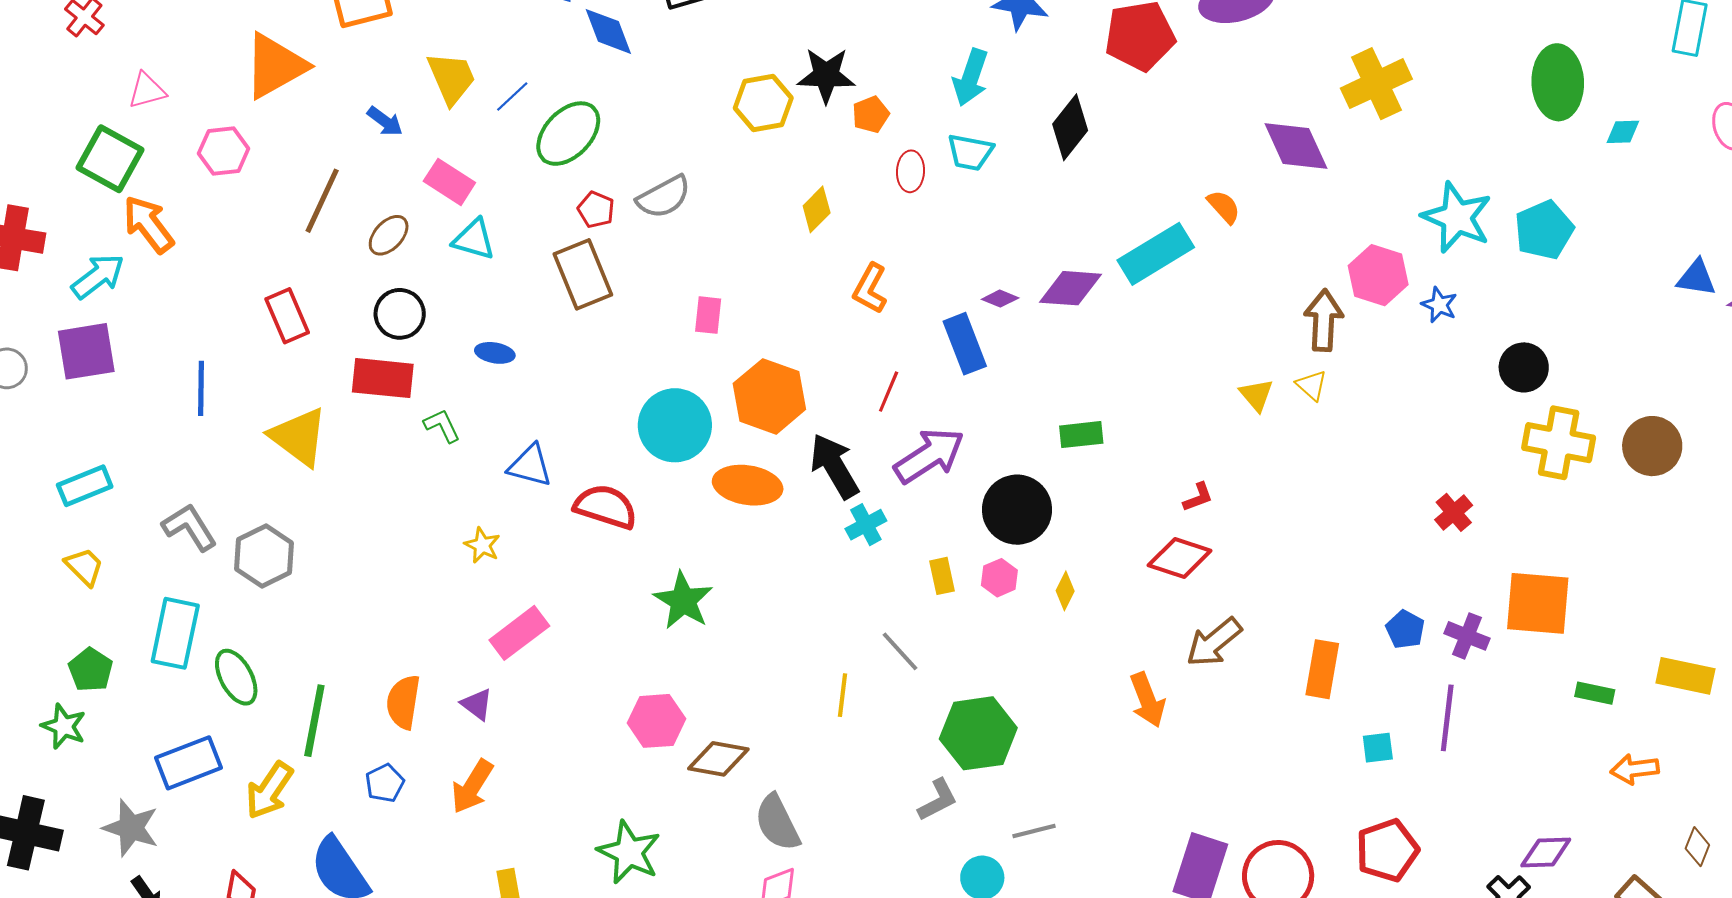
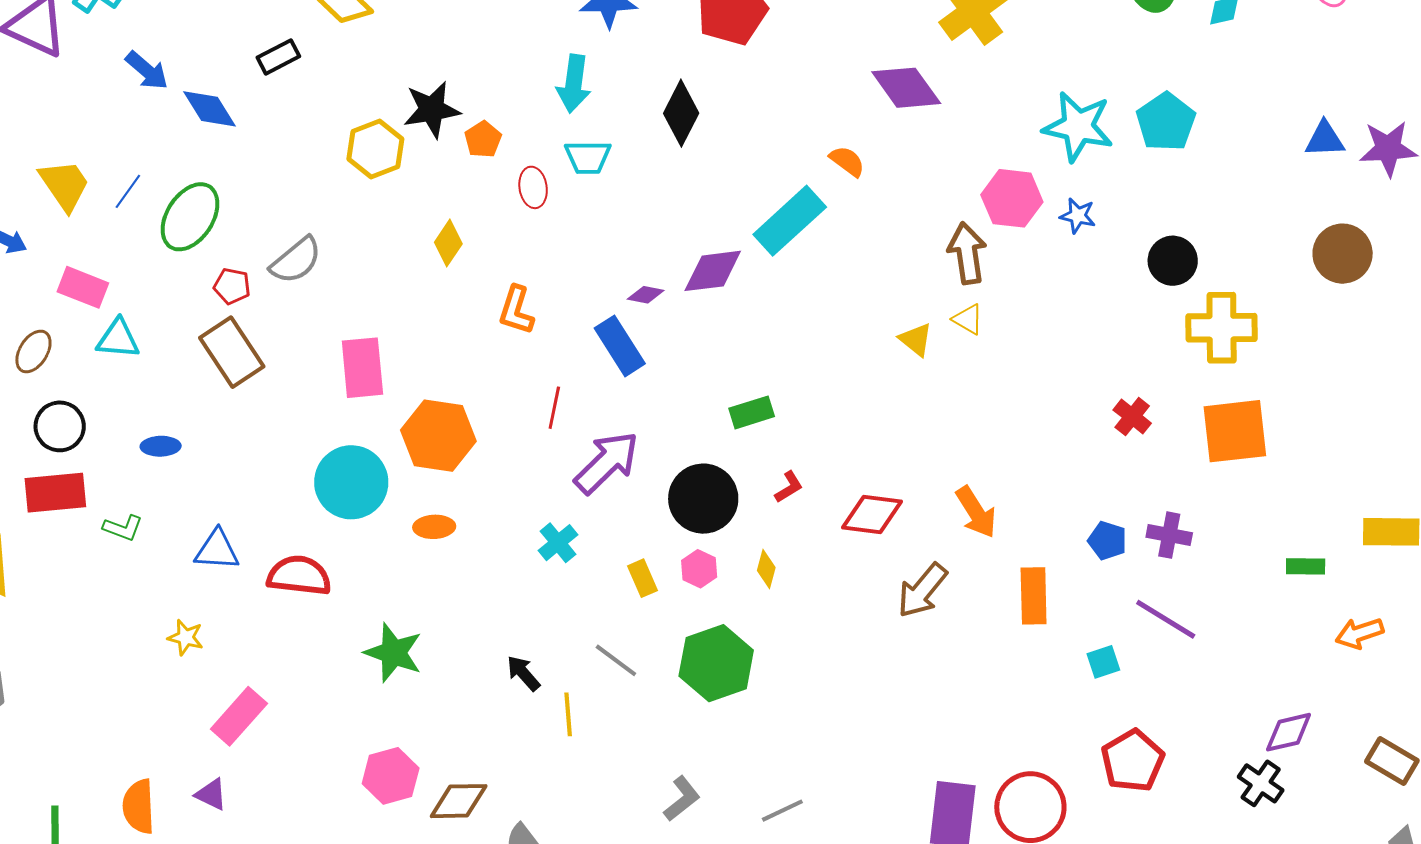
pink rectangle: (708, 315) -> (362, 368), size x1.6
green L-shape: (442, 426) -> (123, 528), turned 147
brown circle: (1652, 446) -> (1343, 254), moved
black arrow: (835, 466) -> (523, 673), moved, size x0.6
orange ellipse: (748, 485) -> (434, 527), size x0.6
red L-shape: (1198, 497) -> (789, 487), moved
orange square: (1538, 603) -> (1235, 431), moved
orange arrow: (1147, 700) -> (976, 512), moved
purple line: (1447, 718) -> (1166, 619), turned -54
green hexagon: (978, 733) -> (716, 663), moved

